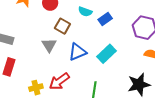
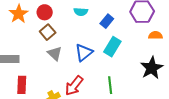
blue rectangle: (105, 19) -> (107, 21), moved
brown square: (62, 26) -> (48, 32), moved, turned 35

